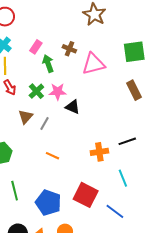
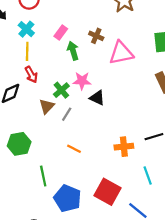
green cross: (36, 91) -> (61, 90), moved
green line: (15, 191) -> (43, 176), moved

